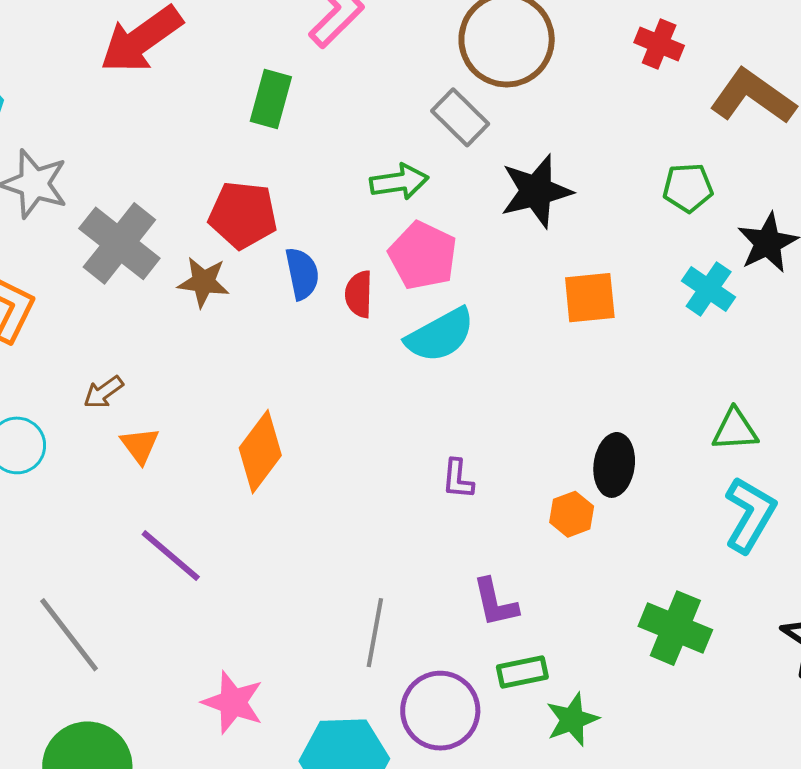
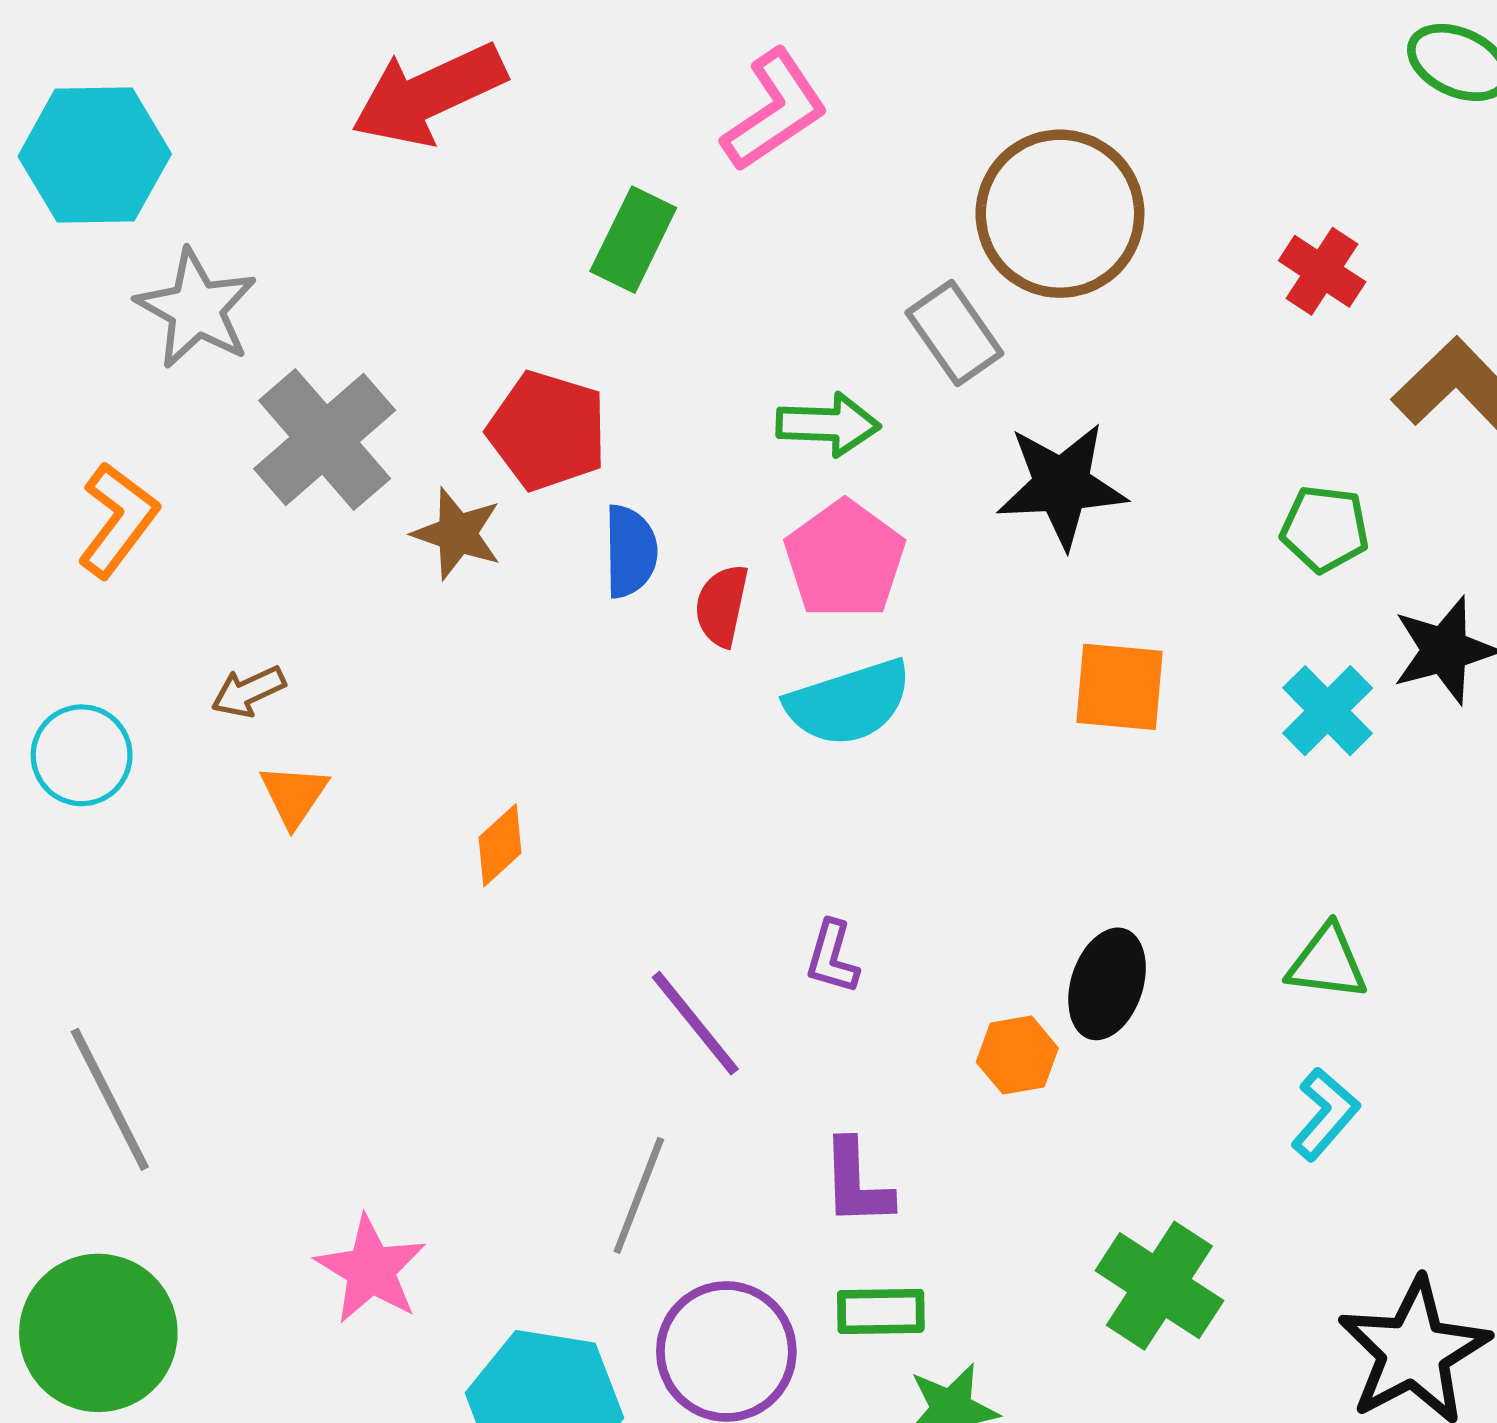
orange diamond: (260, 452) -> (500, 845), size x0.6
cyan L-shape: (750, 515) -> (1325, 1114), size x0.7
purple line: (171, 556) -> (695, 1023), moved

